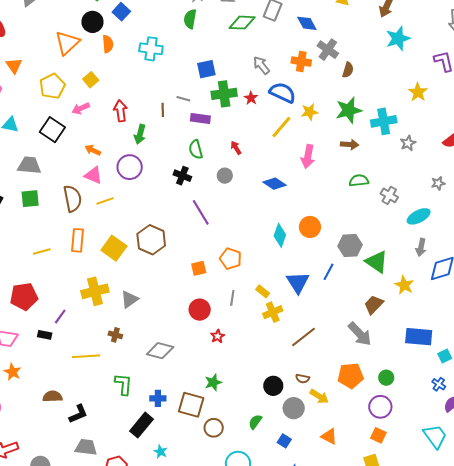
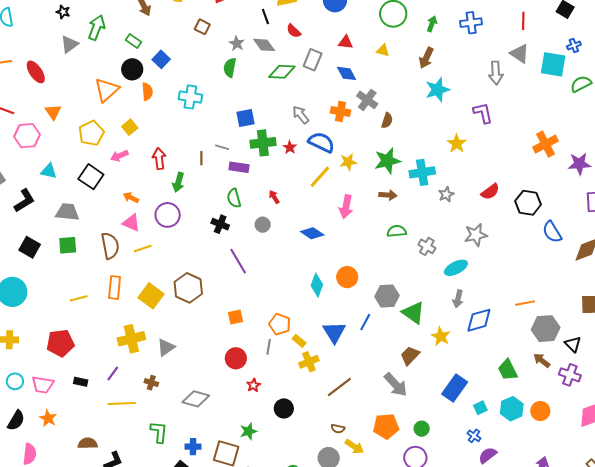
gray star: (438, 183) -> (476, 235), size x1.6
orange pentagon: (231, 259) -> (280, 324), moved
purple line: (60, 317) -> (113, 373), moved
blue rectangle: (419, 337) -> (455, 388), turned -60
black circle: (273, 386) -> (284, 408), moved

